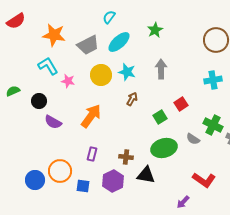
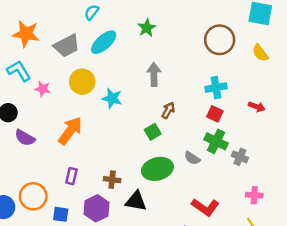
cyan star: (127, 72) -> (112, 98), moved
brown arrow: (132, 99) -> (168, 110), moved
red square: (181, 104) -> (215, 114), moved, turned -32

